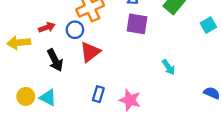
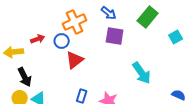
black arrow: (55, 60) -> (25, 77), moved
cyan arrow: (169, 67) -> (142, 73), size x1.6

